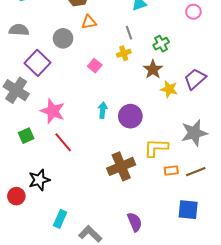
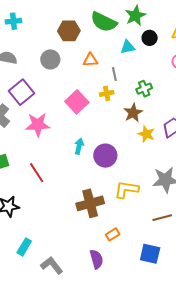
orange triangle: (89, 22) -> (90, 60), moved
gray circle: (63, 38) -> (50, 59), moved
pink square: (95, 66) -> (77, 102), size x1.6
pink star: (53, 111) -> (38, 125), moved, turned -30
orange rectangle: (171, 171) -> (113, 234), moved, turned -32

